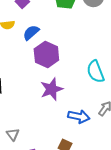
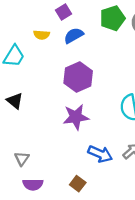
blue semicircle: (31, 33) -> (74, 35), moved

